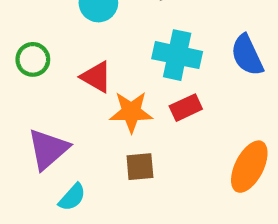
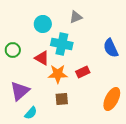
cyan cross: (177, 55) -> (62, 44), moved

